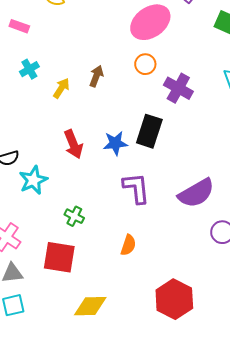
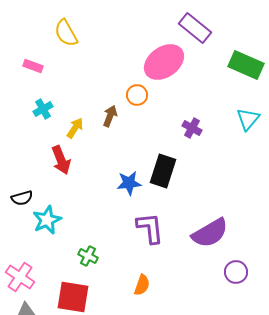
orange circle: (145, 64) -> (137, 95), moved
purple cross: (178, 88) -> (192, 128), size x0.7
red arrow: (73, 144) -> (61, 160), moved

